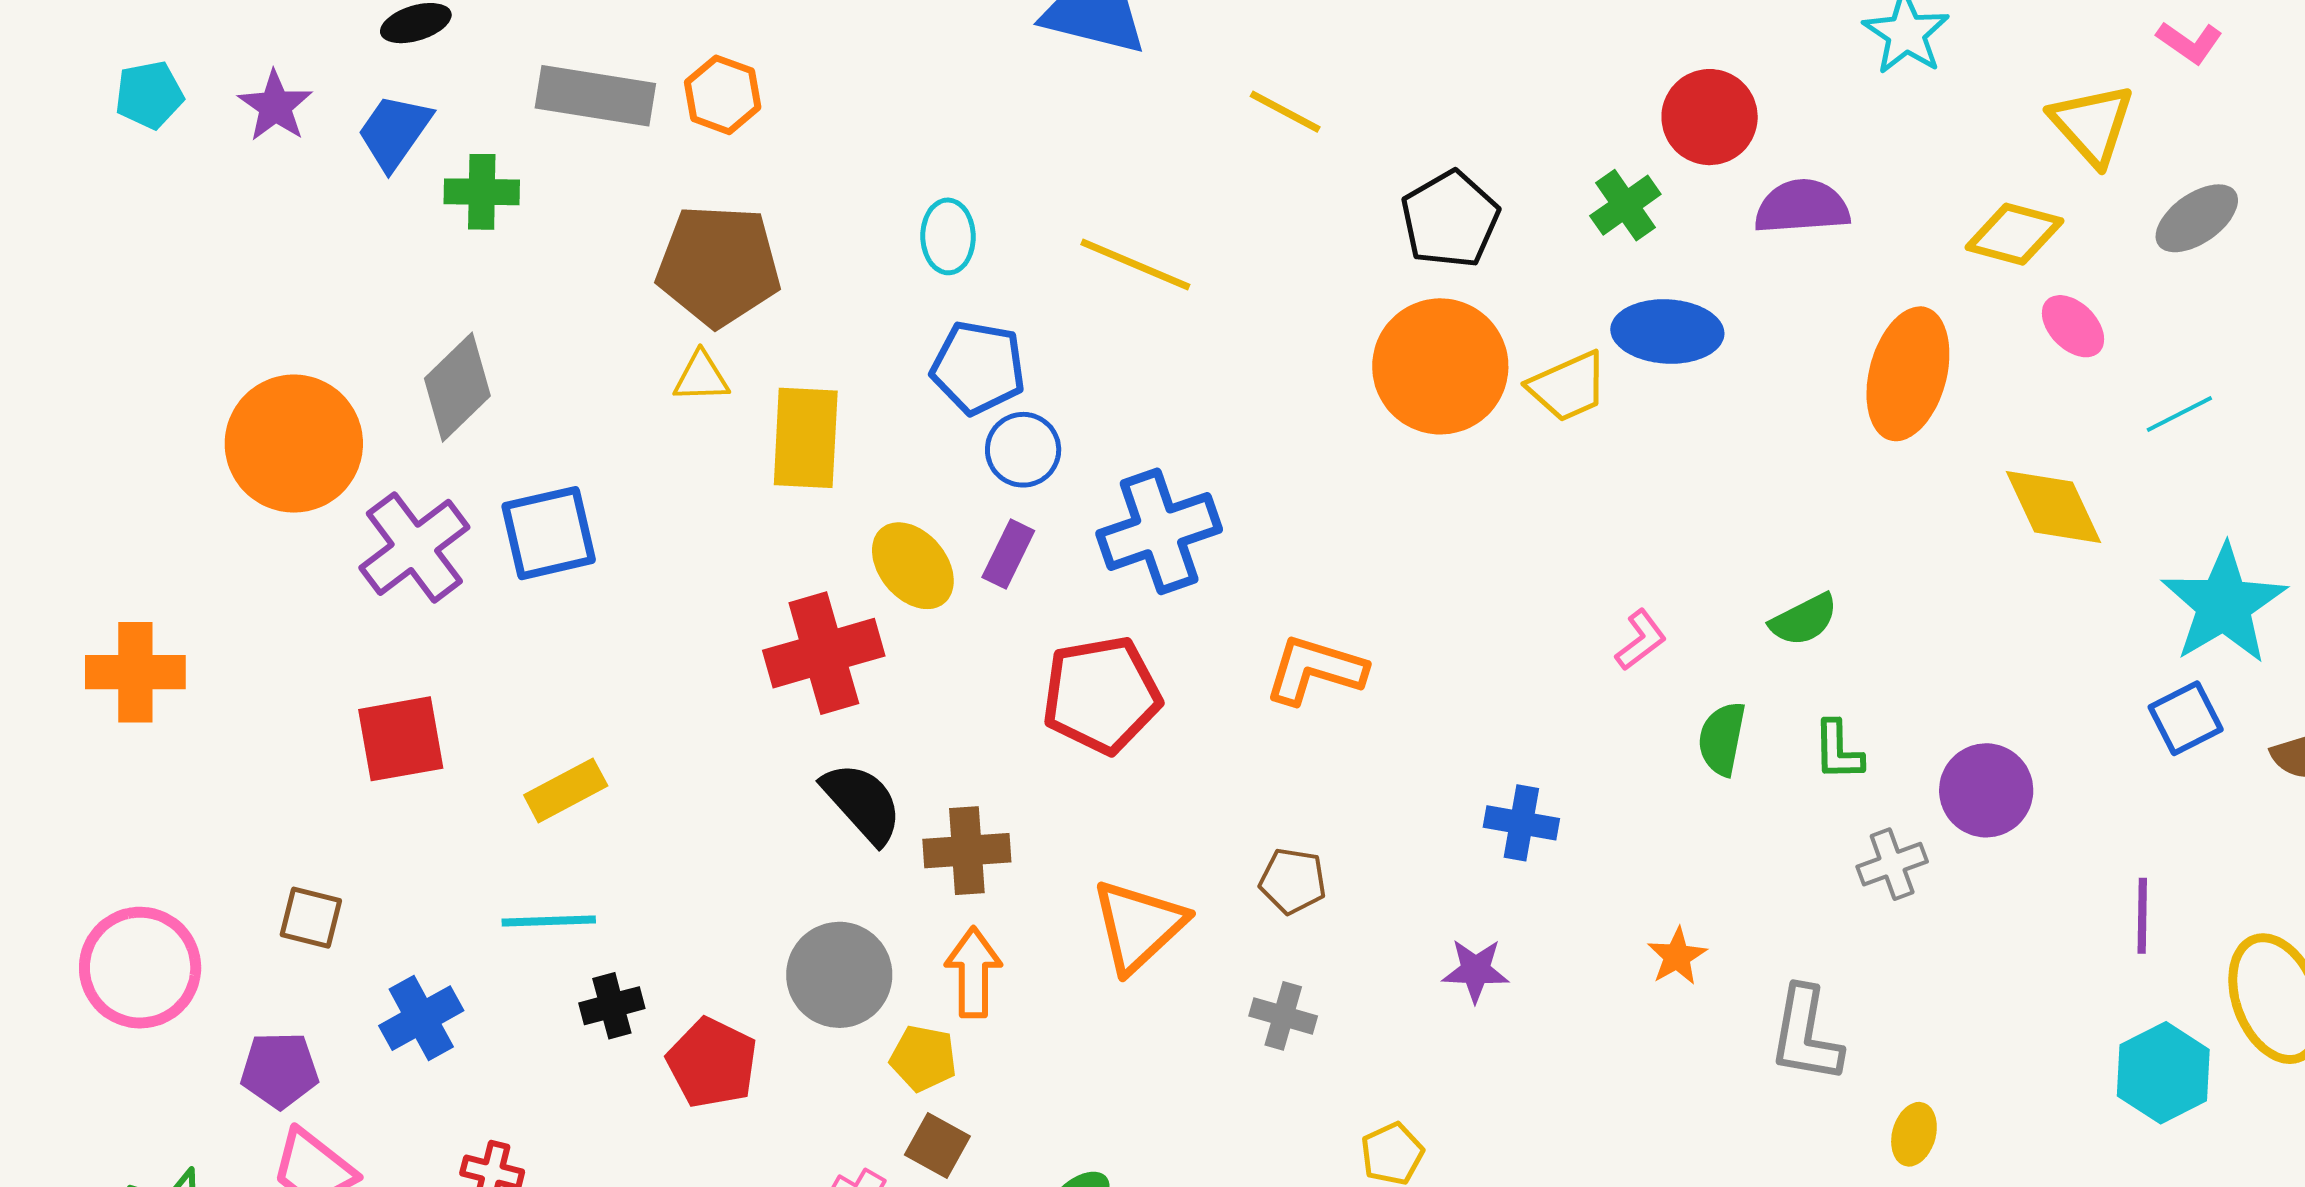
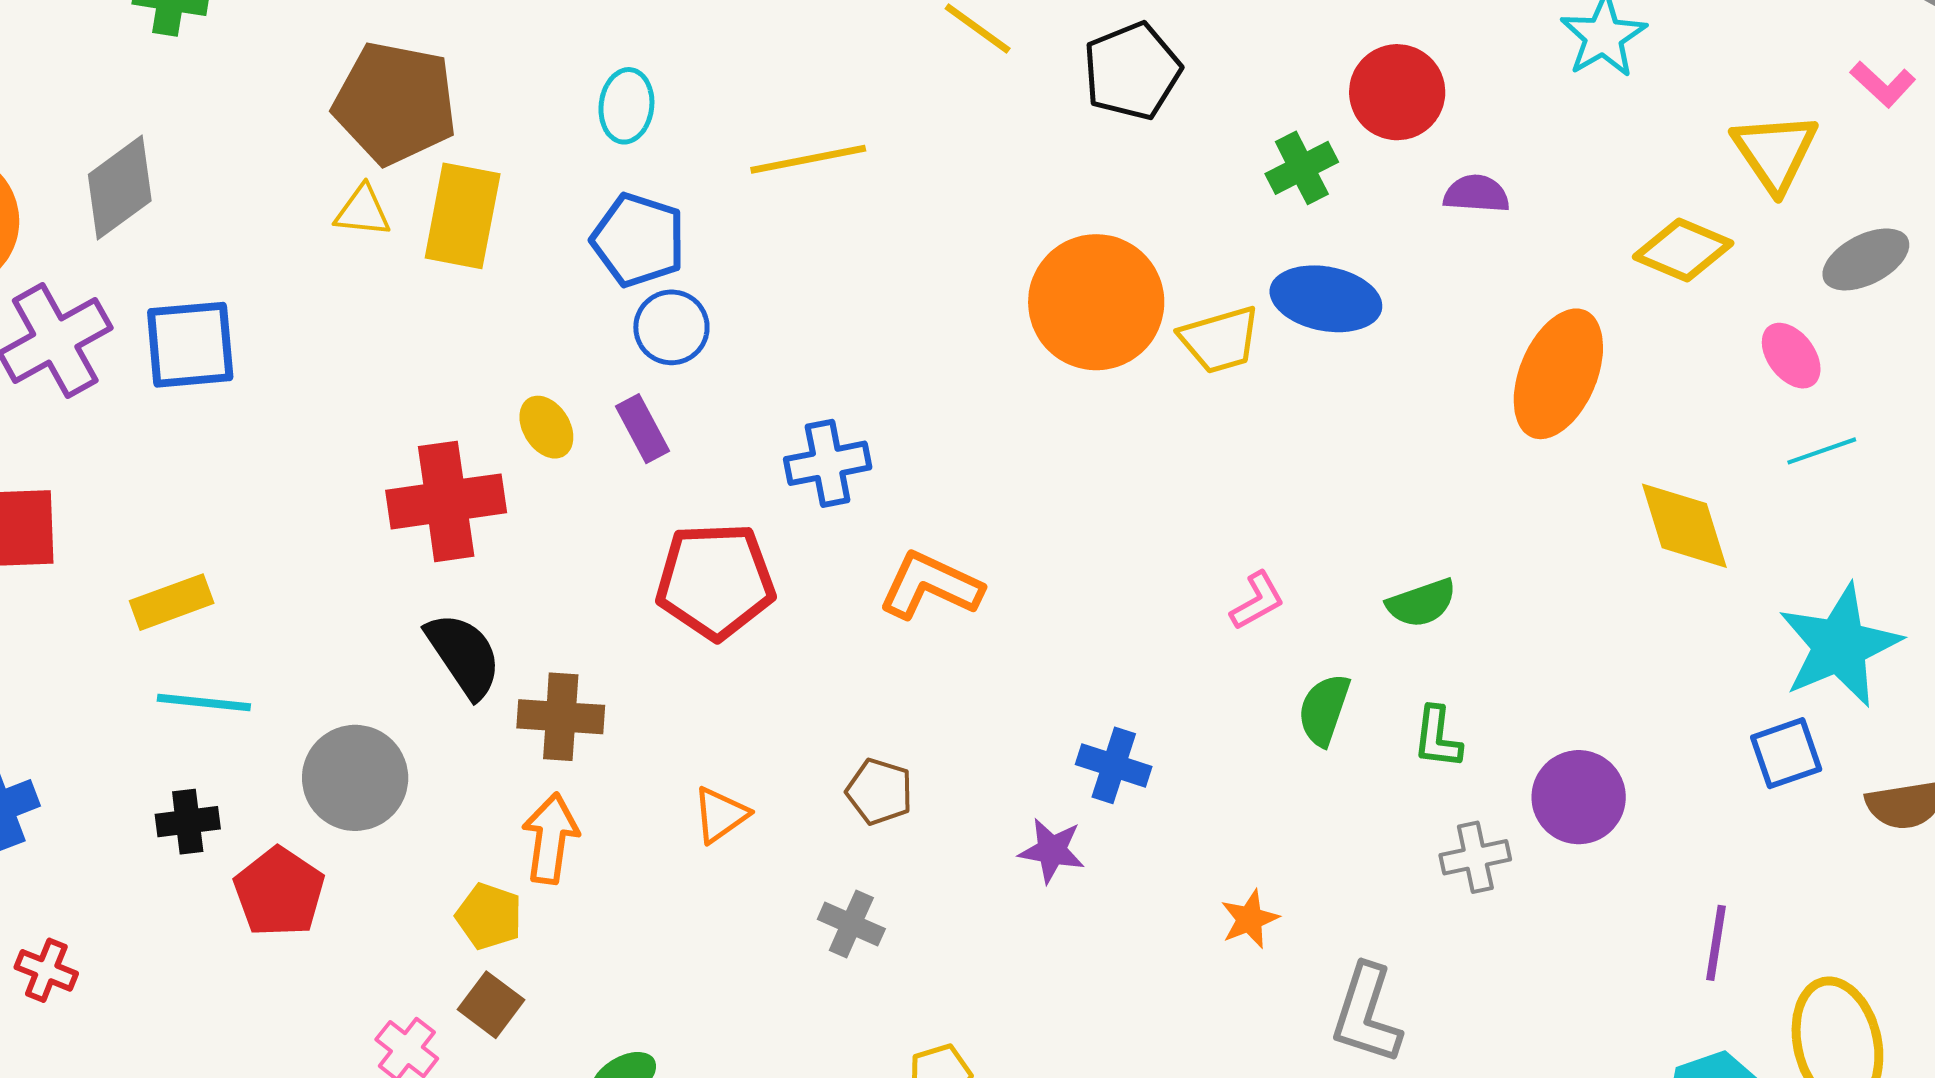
purple semicircle: (1802, 207) -> (1476, 194), size x0.7
black pentagon: (1450, 219) -> (1132, 71), moved
yellow line: (1135, 264) -> (808, 159), turned -42
pink ellipse: (2073, 326) -> (1791, 356), moved
yellow rectangle: (806, 438) -> (463, 216), moved
blue cross: (1159, 531) -> (828, 463), moved, size x0.7
purple rectangle: (1008, 554) -> (643, 429), turned -62
yellow ellipse: (913, 566) -> (546, 427), size x0.7
cyan line: (549, 921) -> (204, 702), moved
orange triangle: (1139, 926) -> (720, 815), size x0.6
purple star: (1475, 970) -> (1052, 850), moved
gray circle: (839, 975) -> (355, 778), moved

